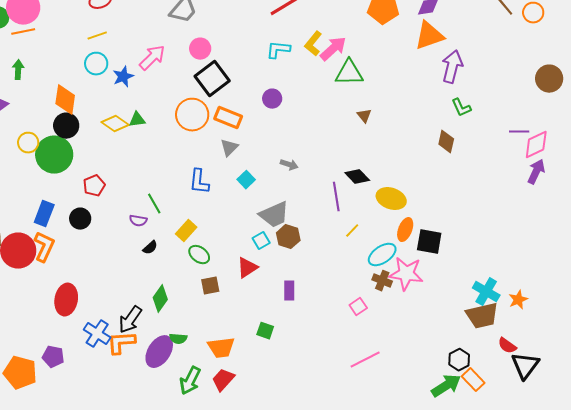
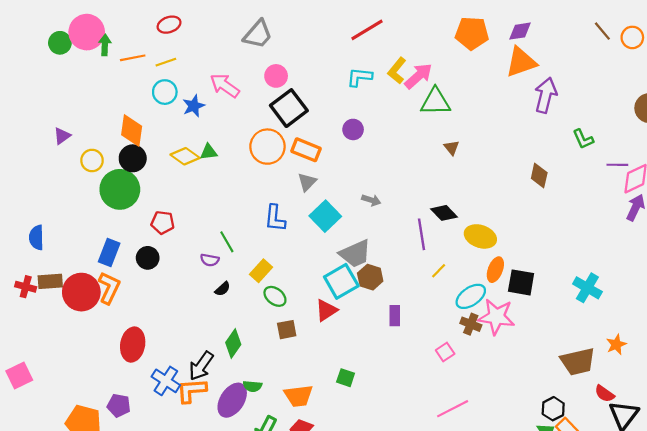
orange line: (23, 32) -> (133, 58), moved
pink arrow: (152, 58) -> (225, 86), turned -100
green arrow: (18, 70) -> (105, 45), moved
green L-shape: (461, 108) -> (583, 139), moved
yellow circle: (28, 143) -> (92, 160), moved
cyan square: (246, 180) -> (325, 216), size x1.6
red pentagon: (94, 186) -> (163, 223), turned 30
cyan square: (261, 241) -> (341, 281), size x1.8
purple rectangle: (289, 291) -> (395, 316), moved
cyan cross: (486, 292) -> (587, 288), moved

